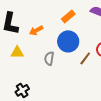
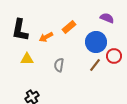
orange rectangle: (68, 16) -> (69, 27), moved
blue circle: (68, 41) -> (96, 42), moved

